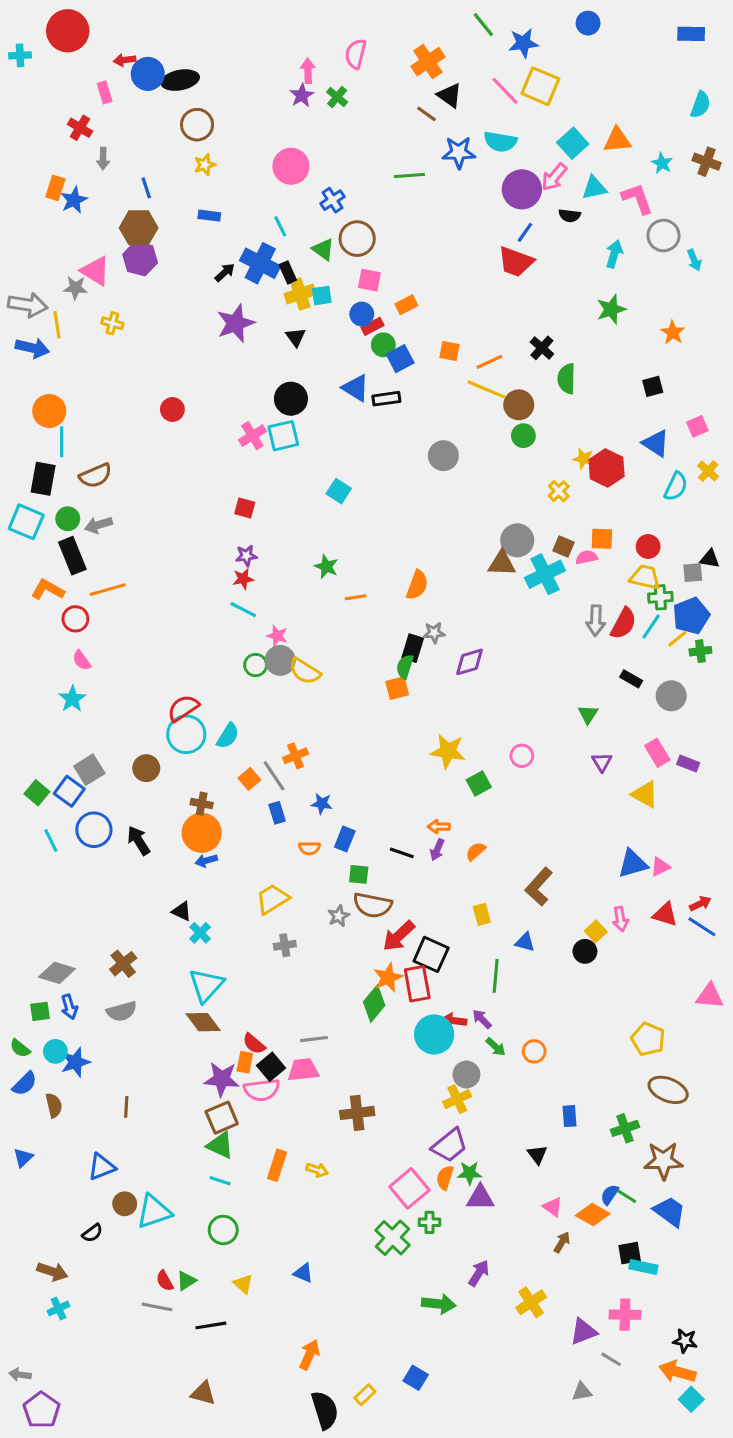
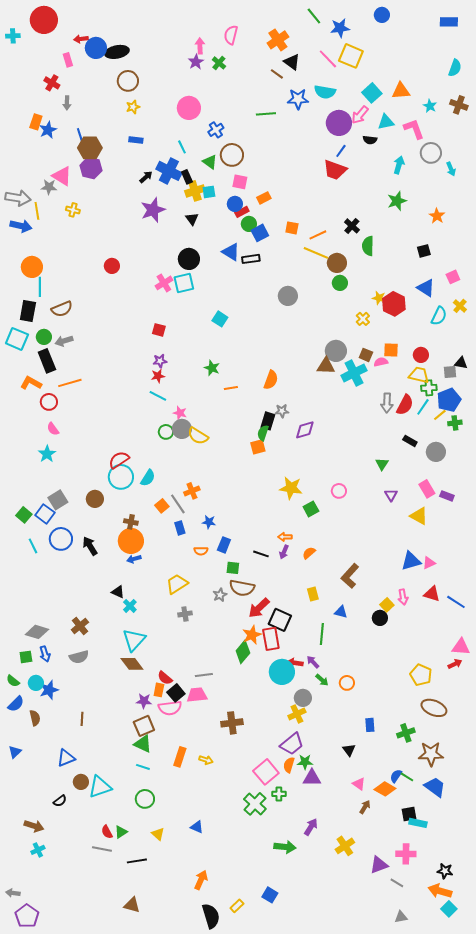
blue line: (146, 188) -> (80, 135), moved
red arrow: (700, 904) -> (455, 664), moved
purple star: (222, 1079) -> (144, 701), size x0.7
gray triangle: (582, 1392) -> (401, 917), moved

